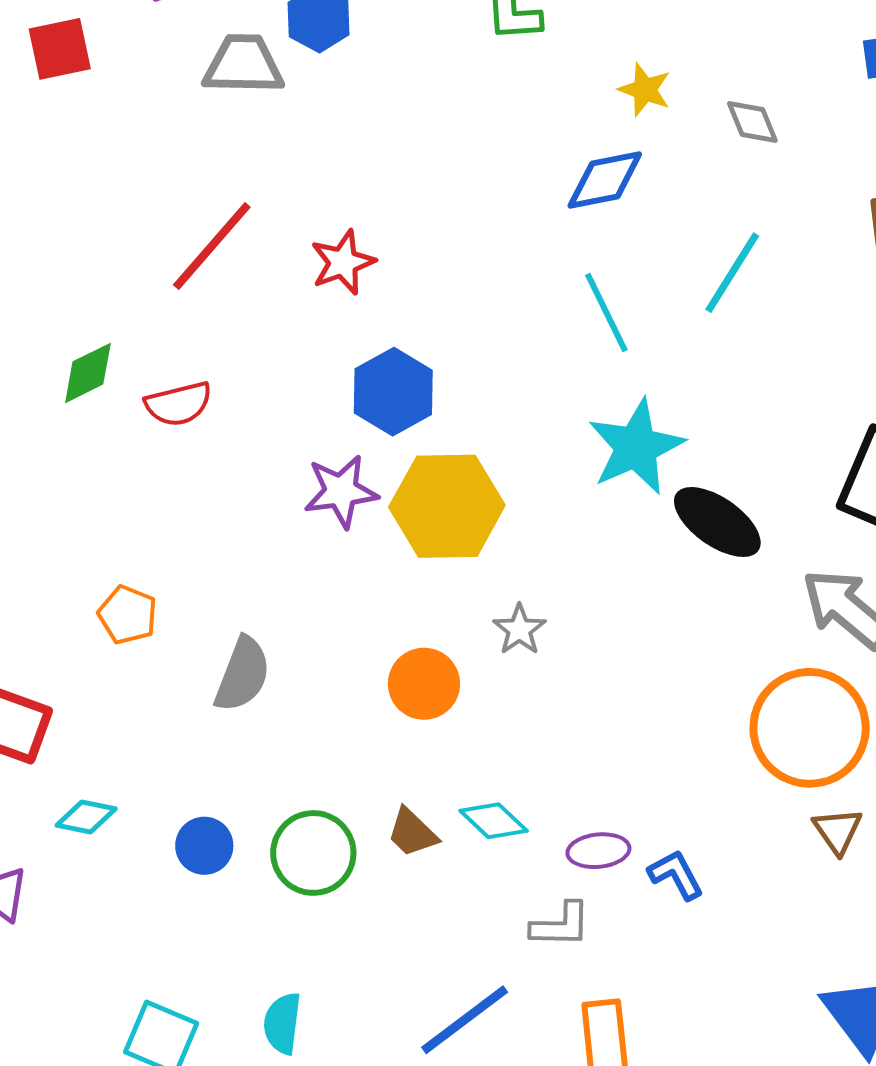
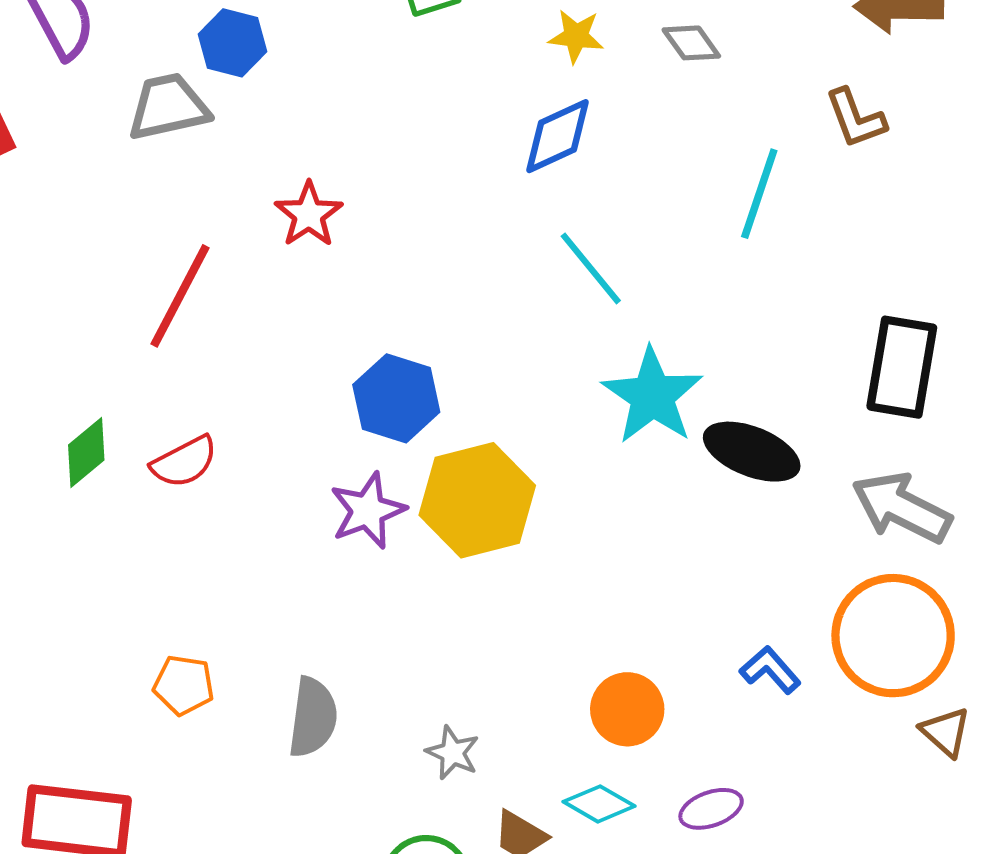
red star: (343, 262) -> (309, 214), moved
cyan line: (732, 273) -> (759, 194), moved
gray star: (519, 630) -> (453, 753), moved
orange circle: (424, 684) -> (627, 709), moved
blue L-shape: (676, 875) -> (770, 670), moved

